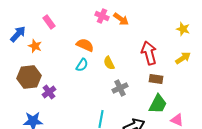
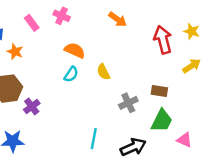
pink cross: (102, 16) -> (62, 16), moved
red arrow: (149, 53) -> (163, 40), moved
gray cross: (120, 88) -> (128, 103), moved

